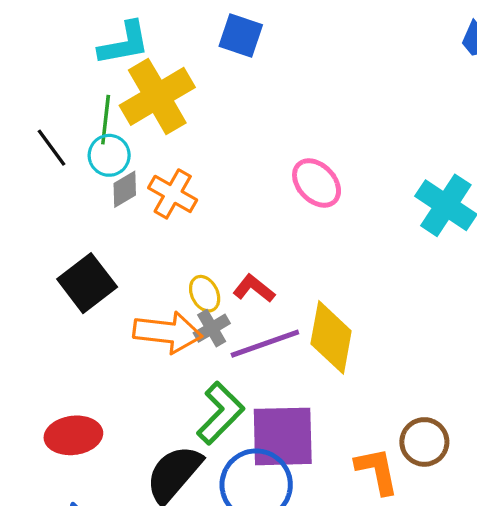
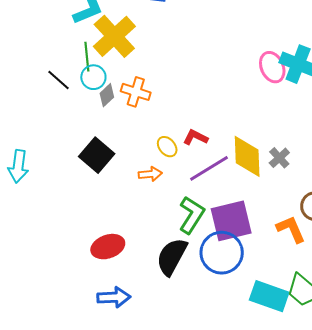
pink ellipse: (317, 183) -> (272, 67), moved, turned 32
gray cross: (212, 328) -> (279, 158), moved
orange arrow: (168, 332) -> (150, 174), size x0.6

